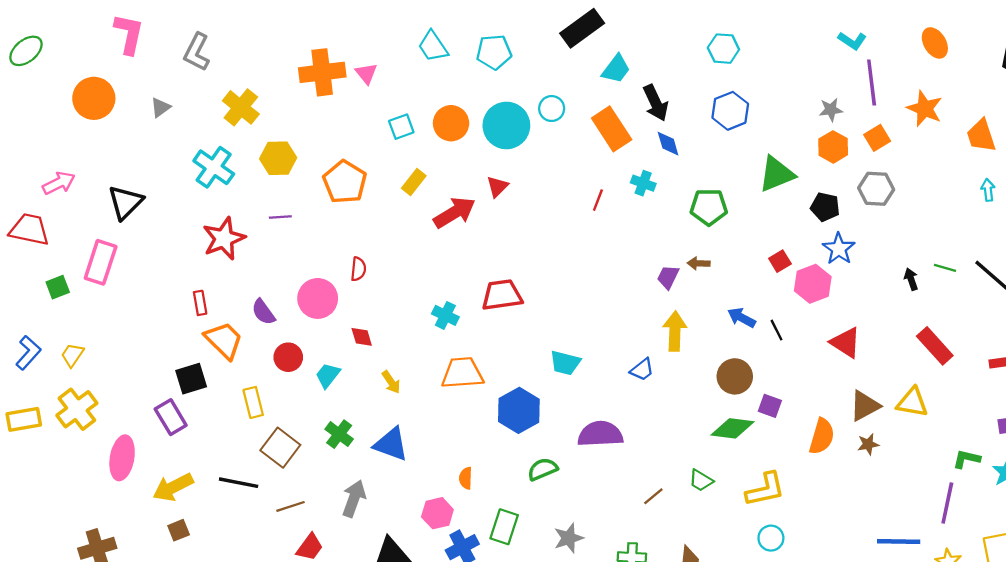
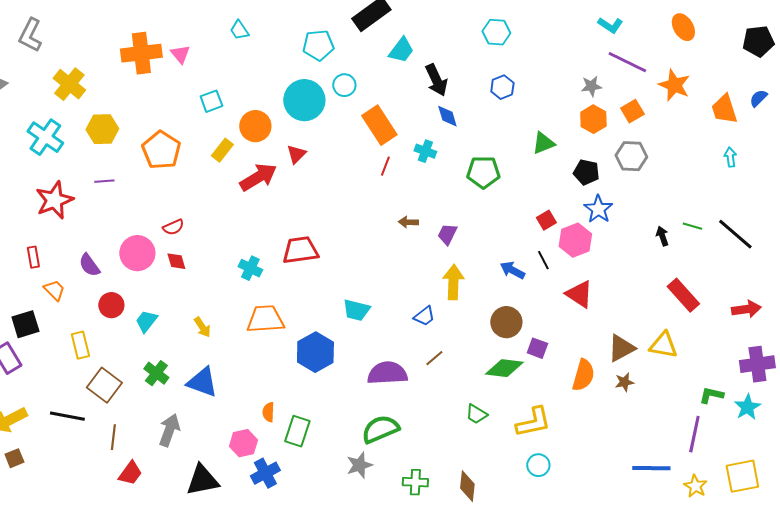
cyan trapezoid: (433, 46) -> (239, 30), size x0.7
cyan pentagon: (494, 52) -> (318, 45), moved
purple line: (872, 83) -> (627, 62), turned -57
blue hexagon: (730, 111) -> (502, 87), size x0.7
orange circle: (451, 123) -> (255, 126), moved
orange rectangle: (612, 129) -> (379, 125), moved
green triangle: (777, 174) -> (543, 143), size x0.7
brown arrow: (699, 263) -> (408, 222), moved
red semicircle: (358, 269) -> (173, 227), turned 60
black line: (777, 330) -> (543, 260), moved
red diamond: (362, 337) -> (176, 261), moved
orange trapezoid: (224, 340) -> (54, 290), size x0.6
red triangle: (846, 343) -> (579, 294), moved
green semicircle: (543, 469) -> (380, 429), moved, size x1.4
brown line: (653, 496) -> (434, 358), moved
brown line: (291, 506) -> (113, 437), turned -65
green rectangle: (504, 527) -> (297, 431), moved

